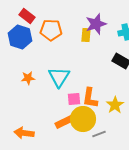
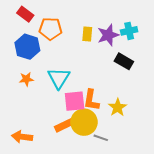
purple star: (96, 24) -> (108, 35), moved
blue hexagon: (20, 37) -> (27, 47), moved
pink square: (74, 99) -> (75, 101), size x1.5
gray line: (99, 134) -> (101, 138), turned 40

